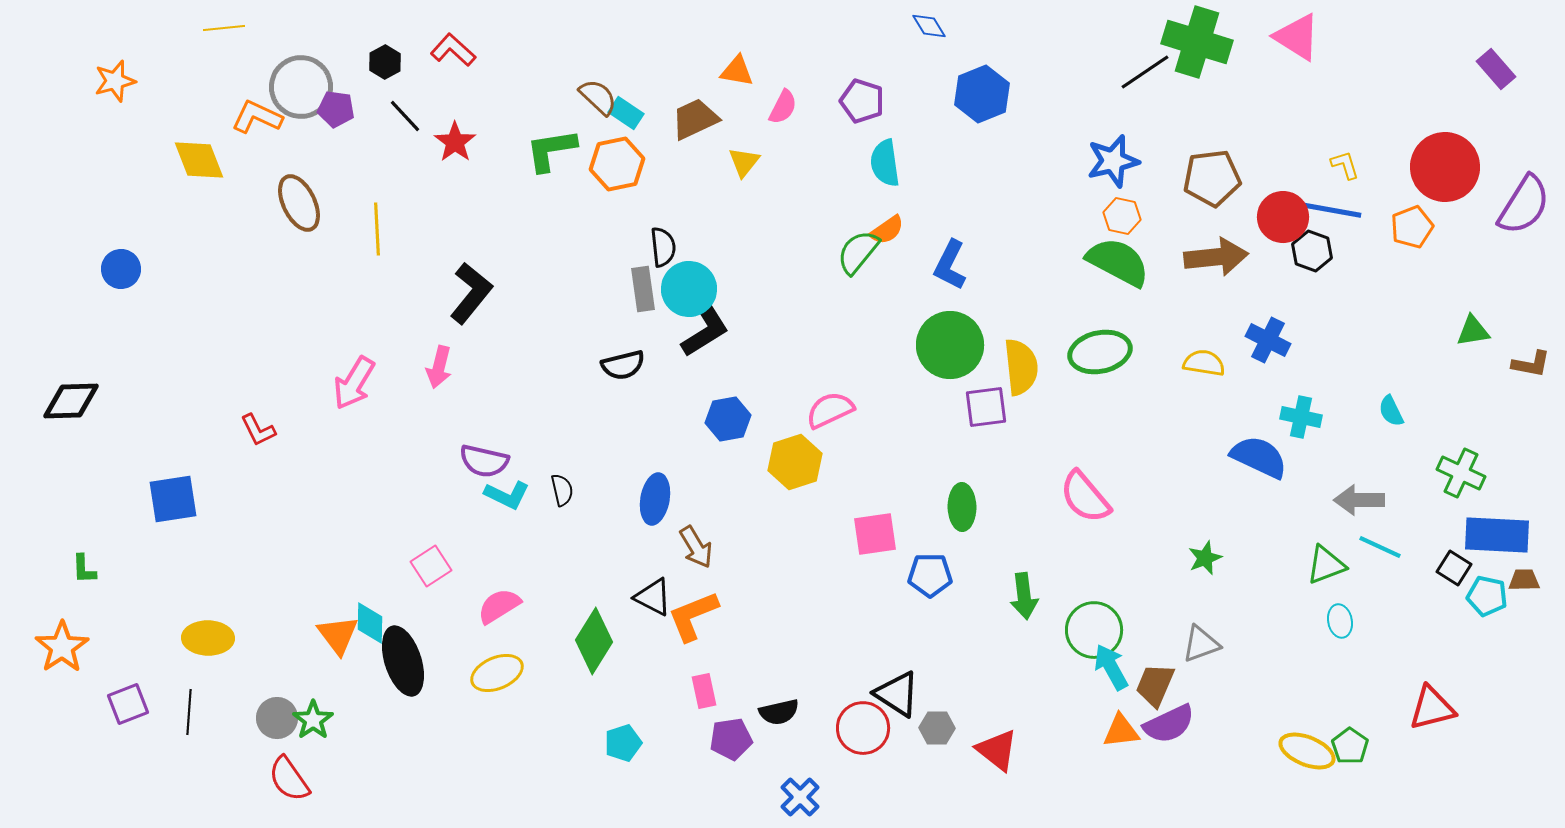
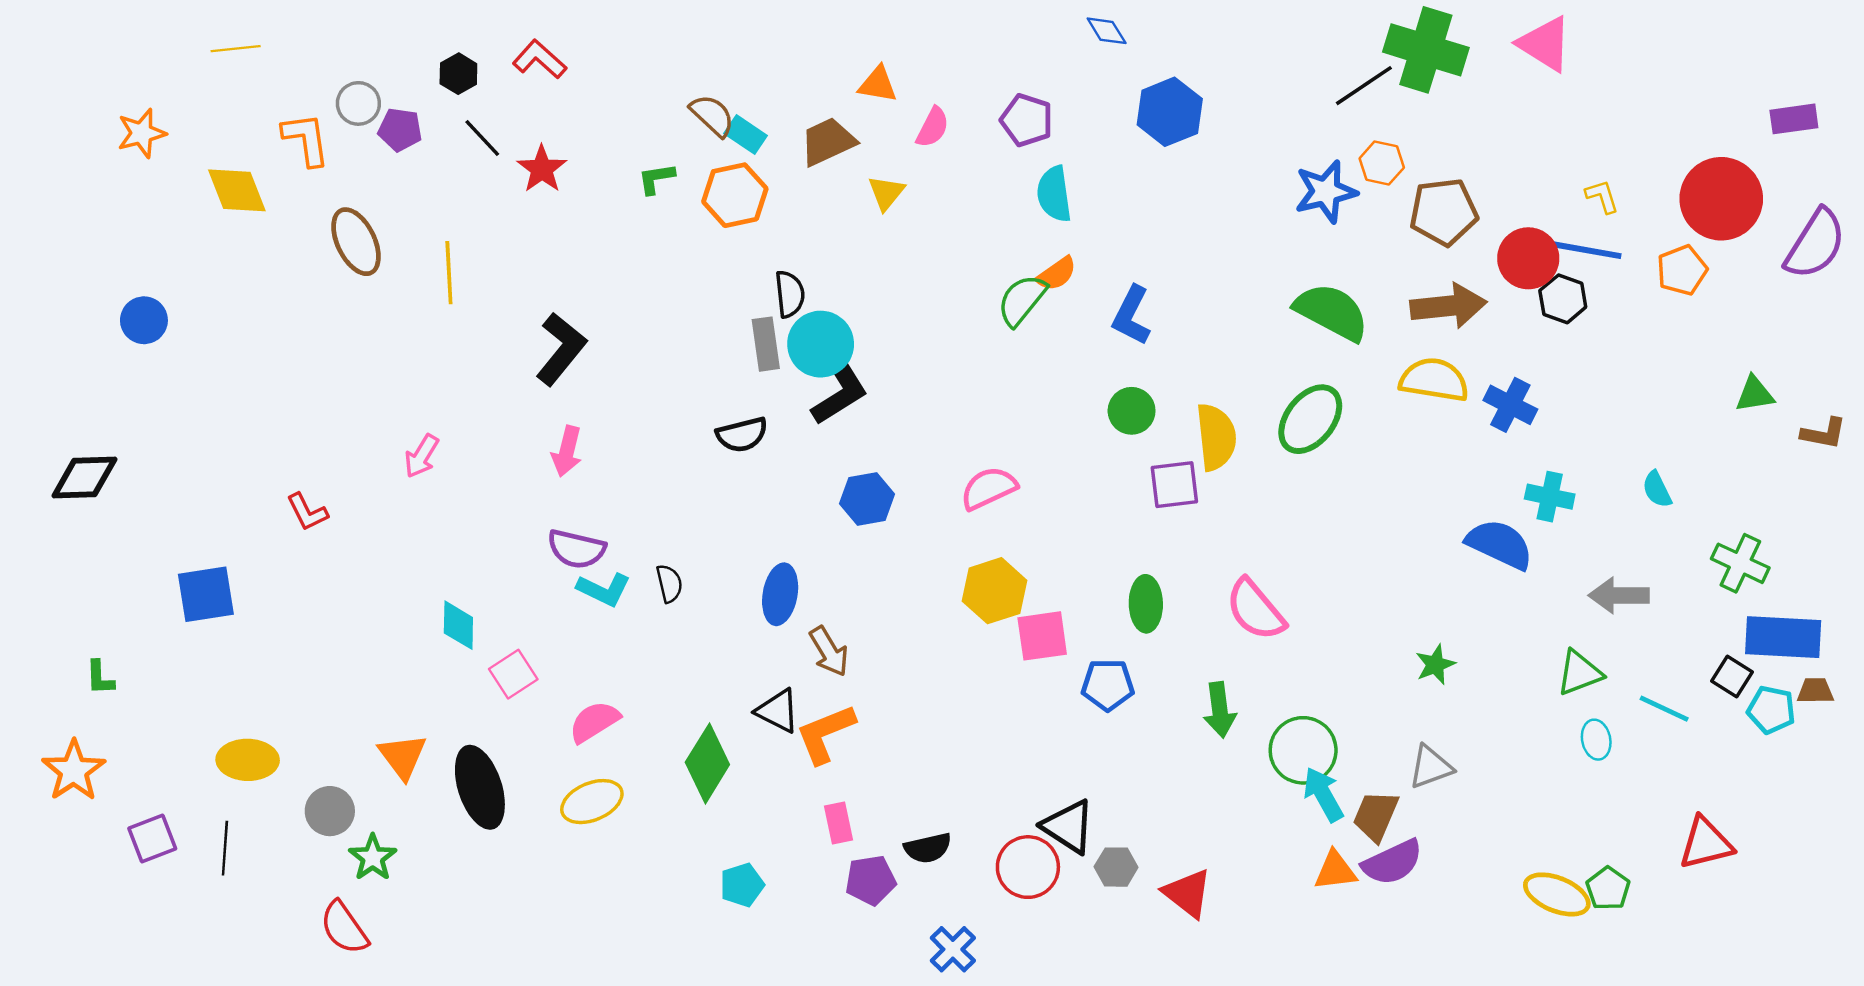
yellow line: (224, 28) -> (236, 49), moved
purple rectangle: (1496, 69) -> (1794, 119), moved, turned -57
orange star: (115, 81) -> (142, 133), moved
gray circle: (301, 87) -> (358, 103), size x0.6
orange L-shape: (257, 117) -> (306, 139), turned 57
green L-shape: (551, 150) -> (656, 178), size x0.6
orange hexagon: (1122, 216) -> (1382, 163), moved
green circle: (950, 345) -> (1132, 411), size x0.6
green ellipse: (1100, 352) -> (1310, 419), turned -40
yellow semicircle: (1204, 363) -> (1434, 380), moved, size x1.4
pink arrow: (439, 367) -> (567, 451), moved
pink arrow: (354, 383) -> (422, 456), size x0.7
yellow hexagon: (795, 462) -> (995, 591), moved
pink semicircle: (1085, 497) -> (1255, 610), moved
cyan line: (1380, 547) -> (1664, 709), moved
cyan diamond: (370, 623) -> (458, 625), moved
gray circle: (277, 718) -> (330, 811), moved

